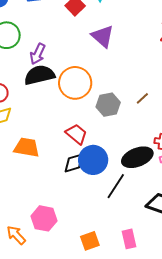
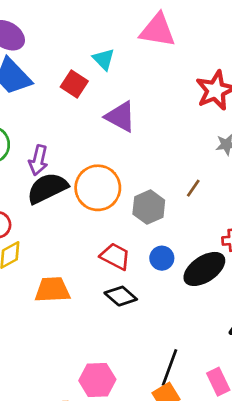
blue circle: (93, 160) -> (162, 258), moved, size x0.6
black diamond: (74, 163) -> (121, 296), turned 70
black line: (116, 186) -> (170, 368), moved

